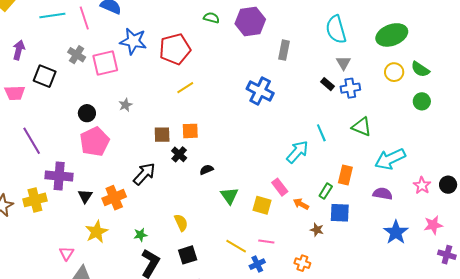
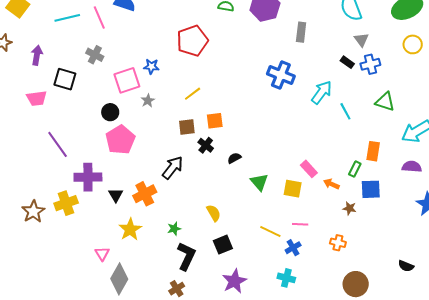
blue star: (133, 41) -> (151, 66), moved, size x0.6
pink square: (105, 63) -> (127, 80), moved
yellow line: (185, 88) -> (193, 94), moved
cyan arrow: (297, 152) -> (322, 92), moved

